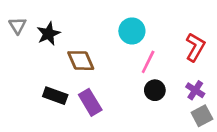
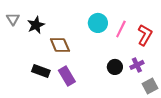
pink line: (148, 62) -> (121, 29), moved
purple cross: (195, 90) -> (137, 65), moved, turned 32

